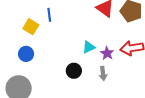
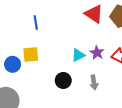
yellow square: (31, 27) -> (31, 55), moved, turned -35
purple star: (107, 53) -> (97, 53), moved

